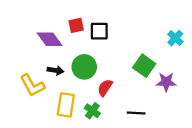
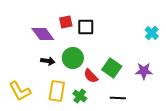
green square: (144, 66) -> (112, 68), moved
yellow L-shape: (32, 85) -> (20, 91), moved
red semicircle: (105, 88) -> (91, 76), turned -77

